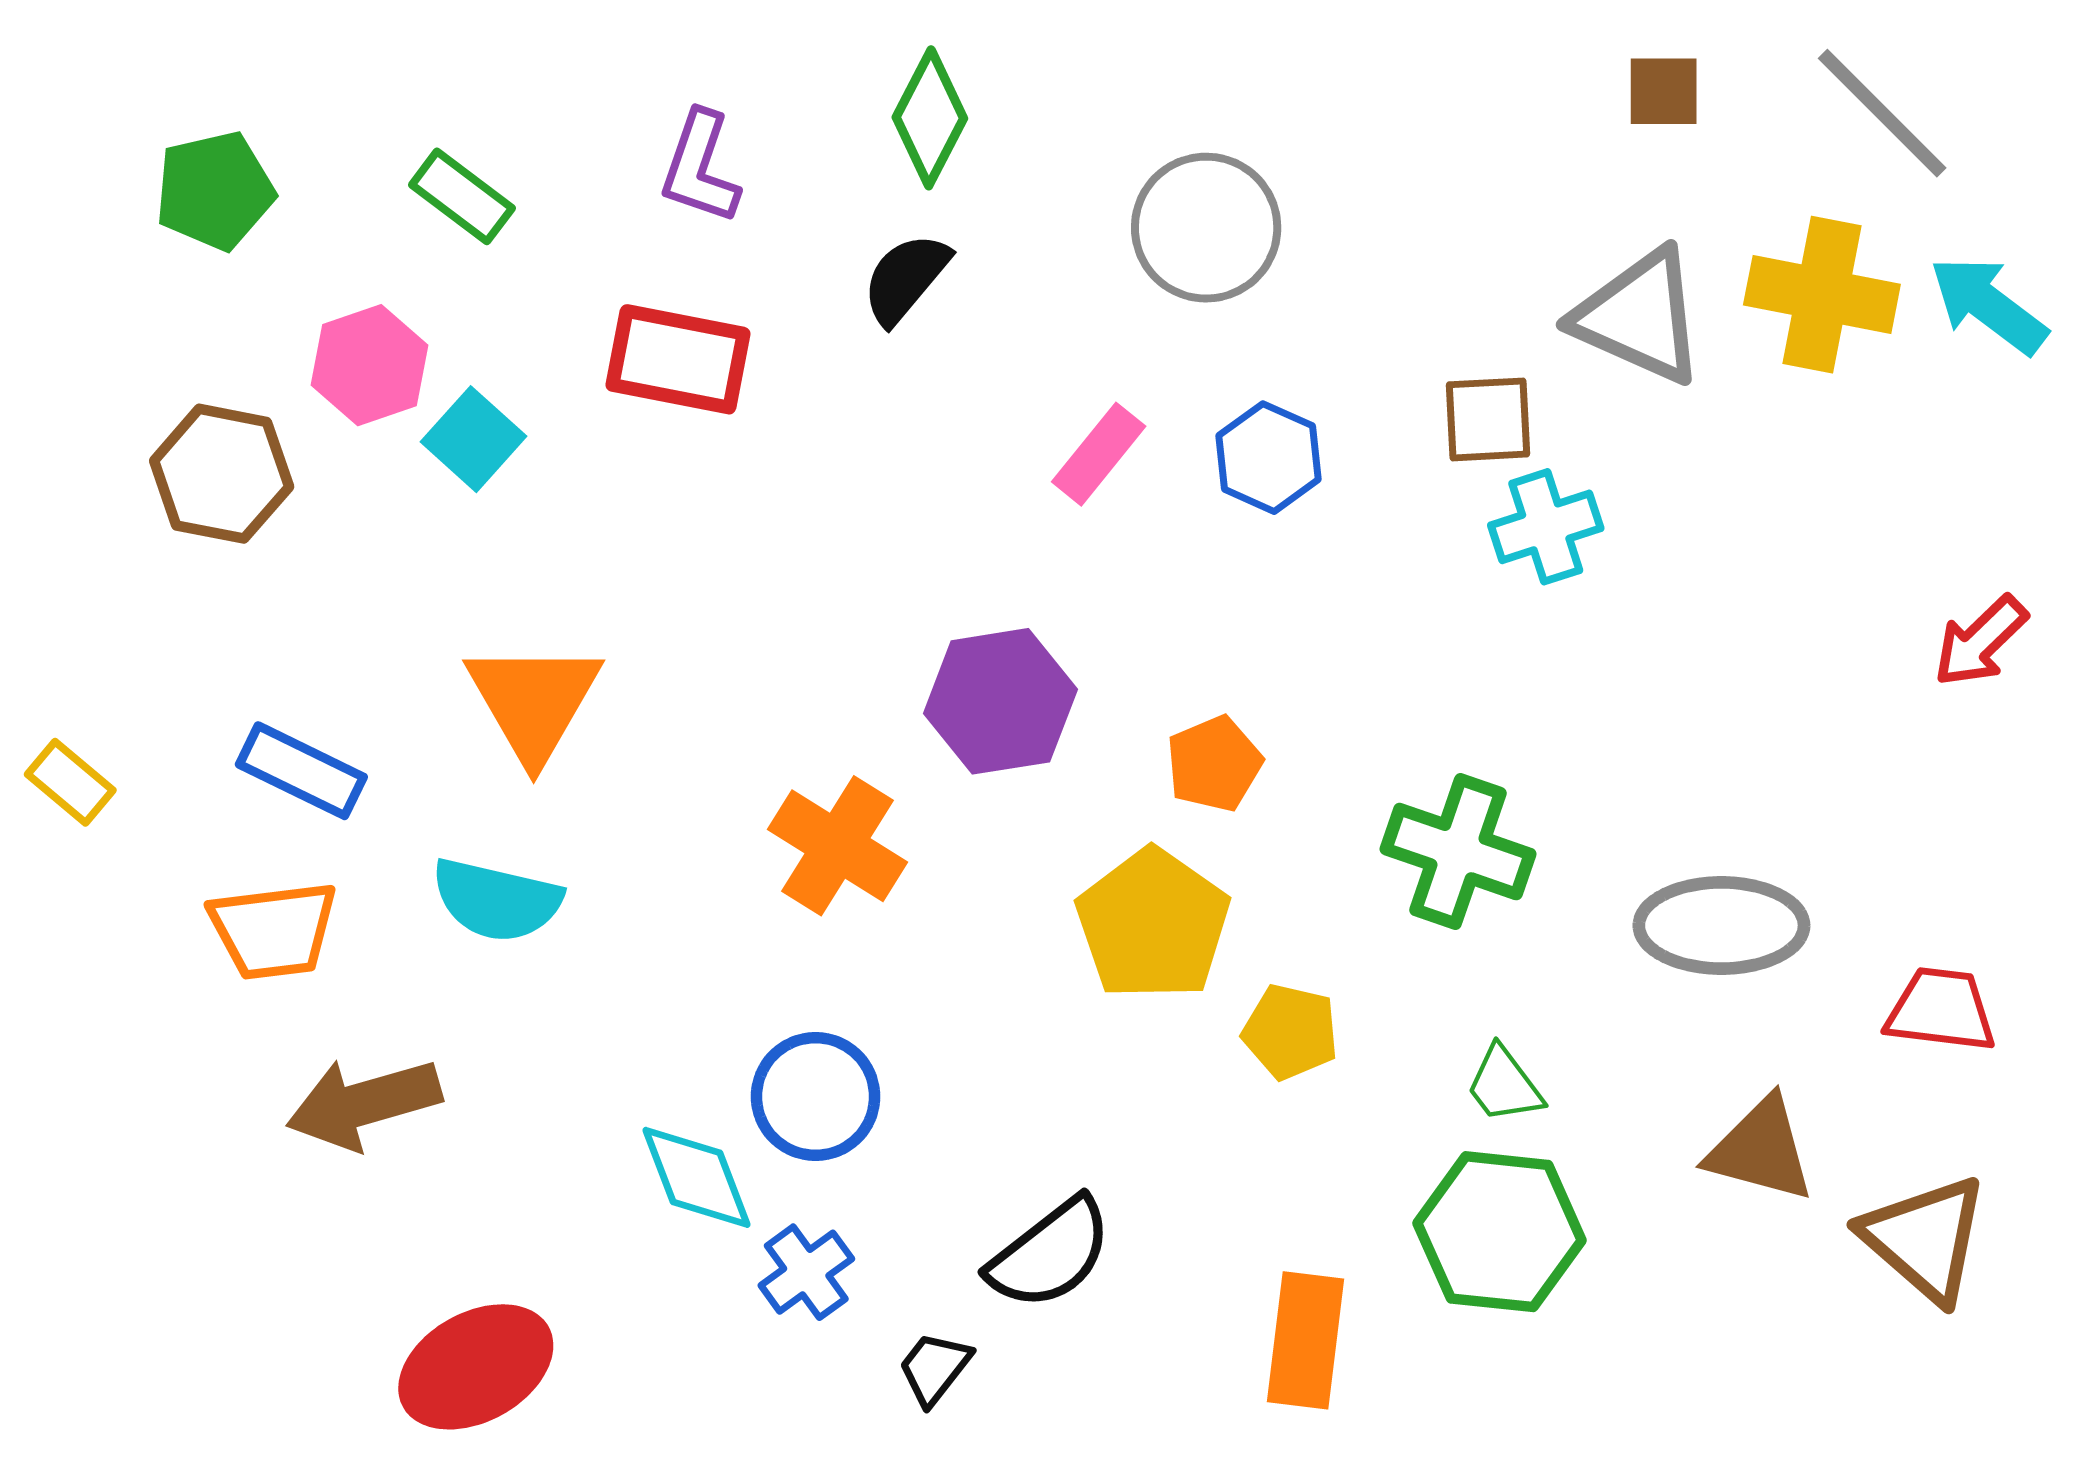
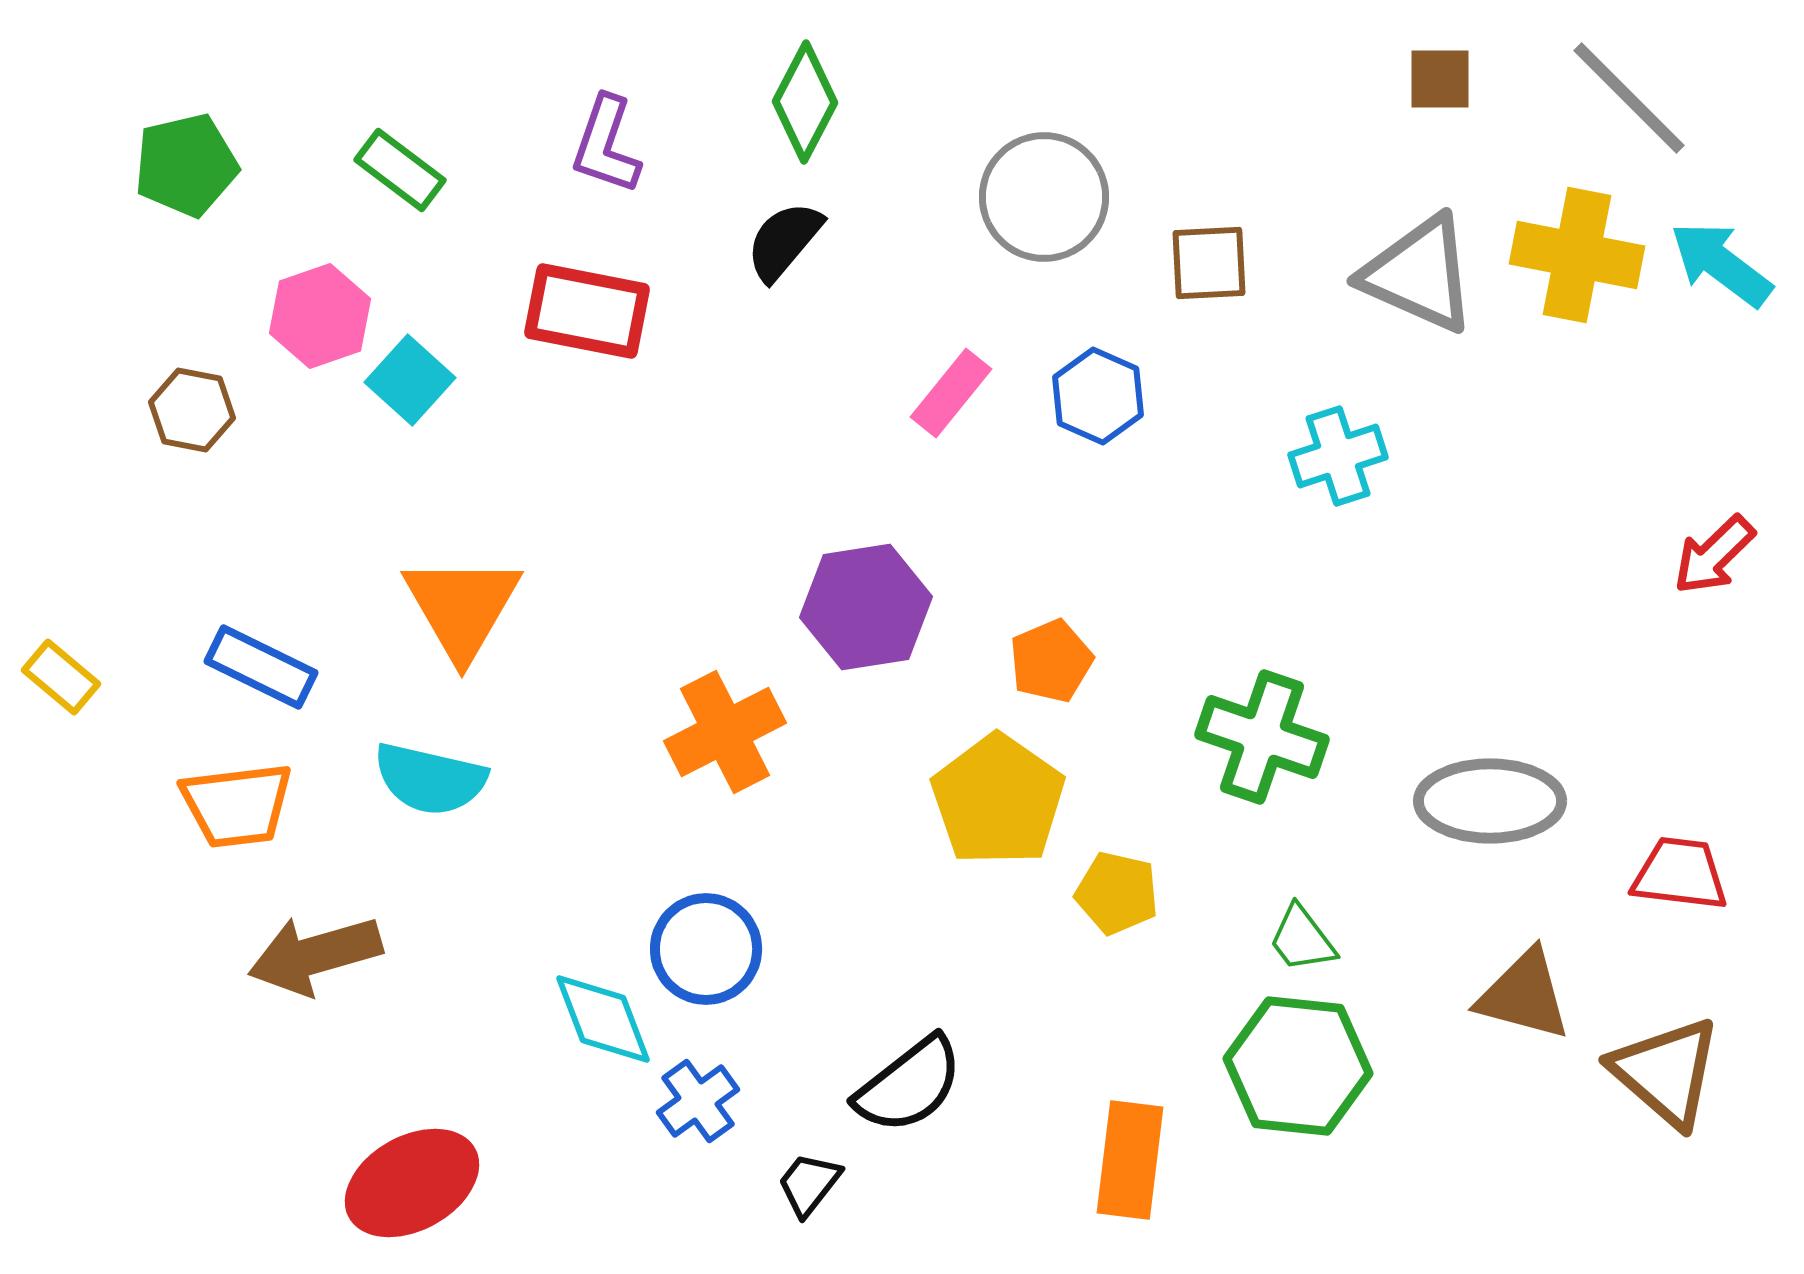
brown square: (1488, 419) -> (1209, 263), moved
brown hexagon: (222, 474) -> (192, 410), size x0.7
orange cross: (837, 846) -> (725, 732), turned 31

